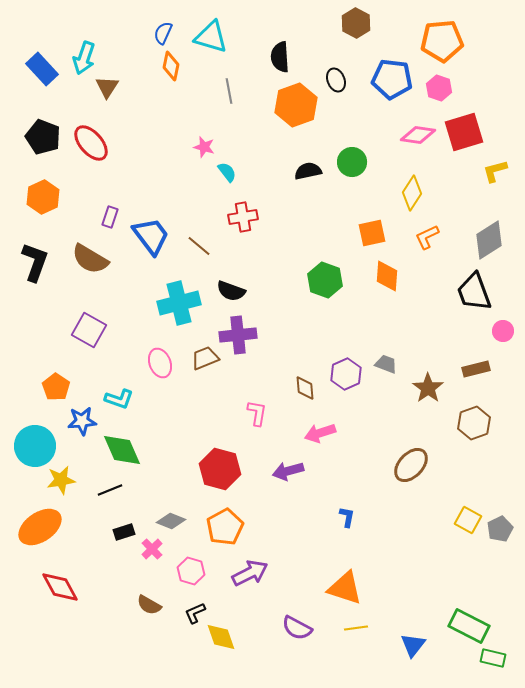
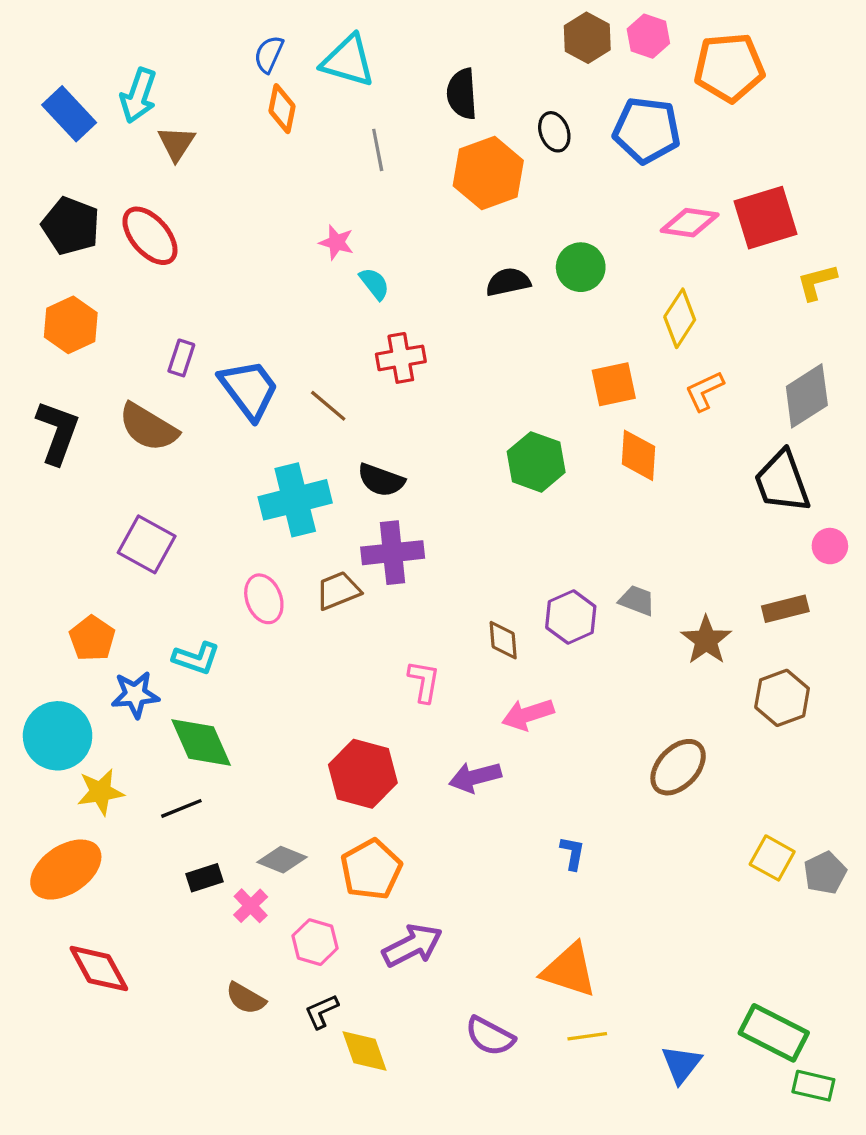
pink hexagon: (439, 88) -> (648, 36), moved

